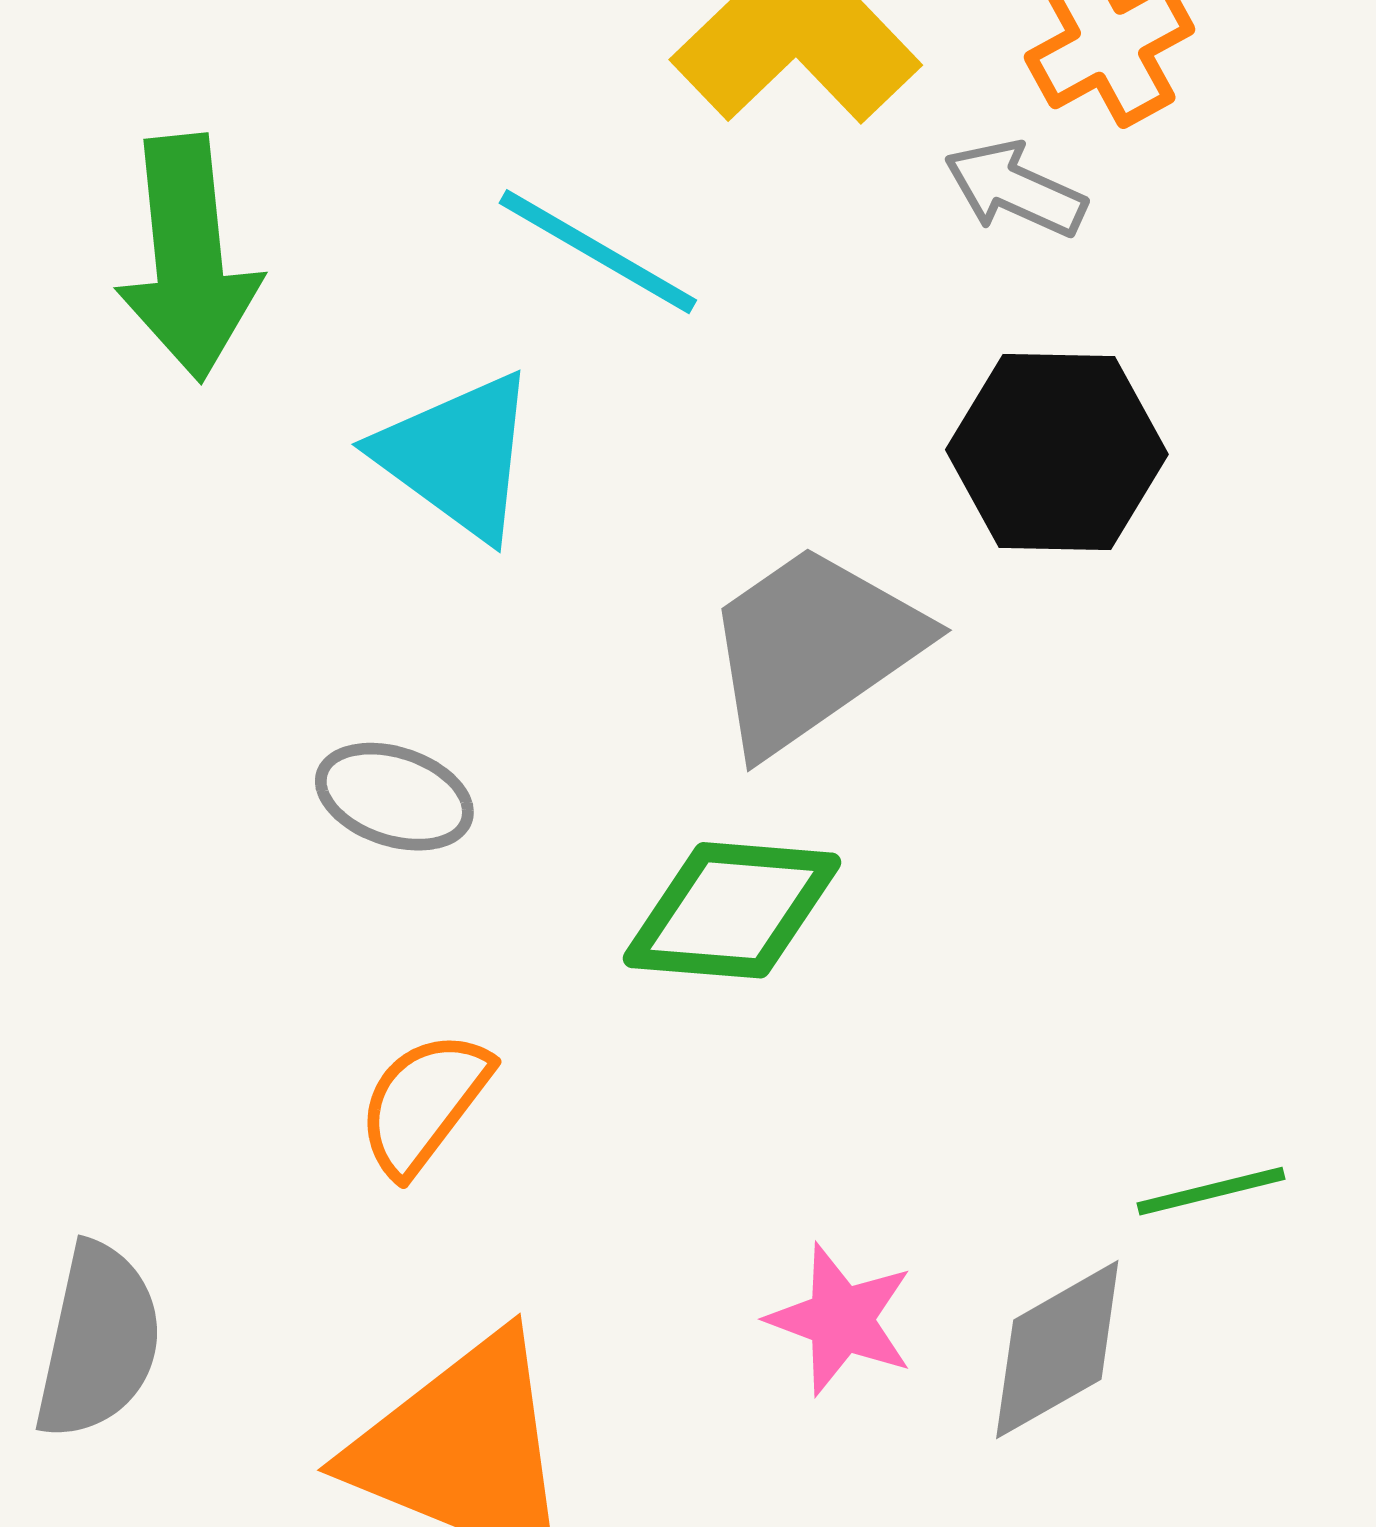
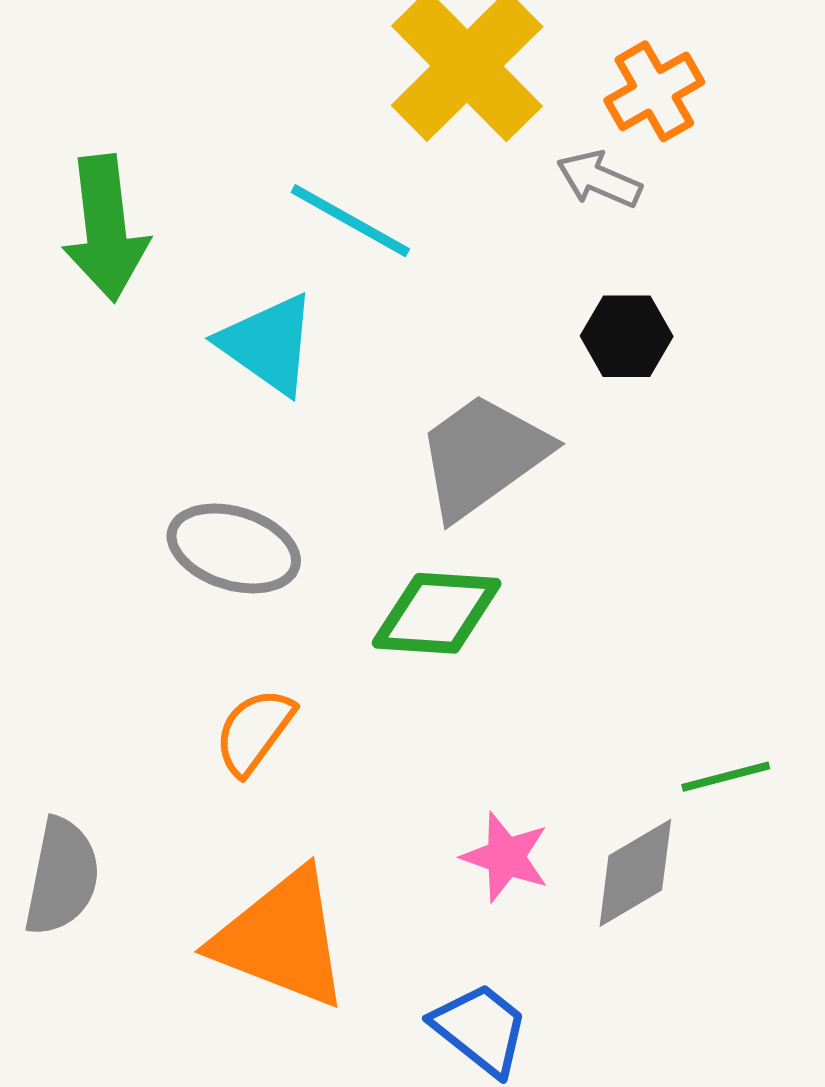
black hexagon: (1057, 452) -> (627, 336), size x0.7
gray ellipse: (394, 797) -> (234, 548), size x1.4

